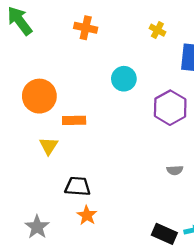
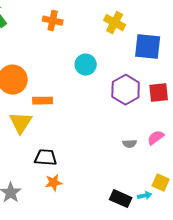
yellow cross: (157, 30) -> (115, 23), size x1.5
yellow triangle: (49, 146) -> (21, 123), size x1.4
orange star: (87, 215) -> (54, 183), turned 30

